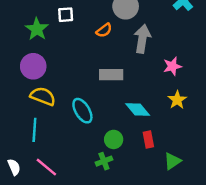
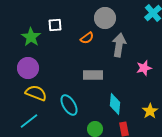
yellow star: (177, 100) -> (150, 111), moved
cyan diamond: (138, 109) -> (115, 104), turned 45
cyan line: (34, 130) -> (29, 121), turned 48

